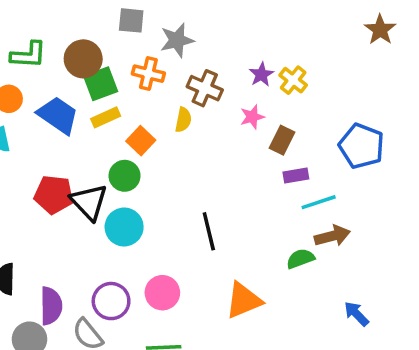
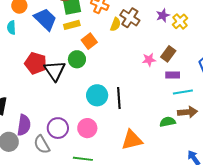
pink star: (252, 117) -> (149, 60), moved
yellow semicircle: (183, 120) -> (116, 24), moved
cyan circle: (124, 227) -> (97, 95), moved

